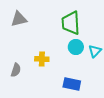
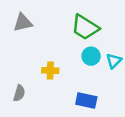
green trapezoid: (71, 23) -> (85, 27), turned -55
gray semicircle: (16, 70) -> (19, 93), moved

